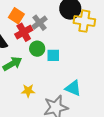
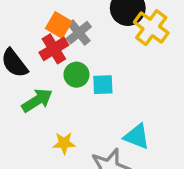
orange square: (16, 16) -> (59, 25), moved
yellow cross: (84, 21) -> (151, 28), turned 30

